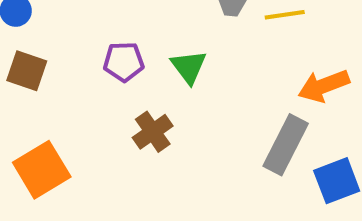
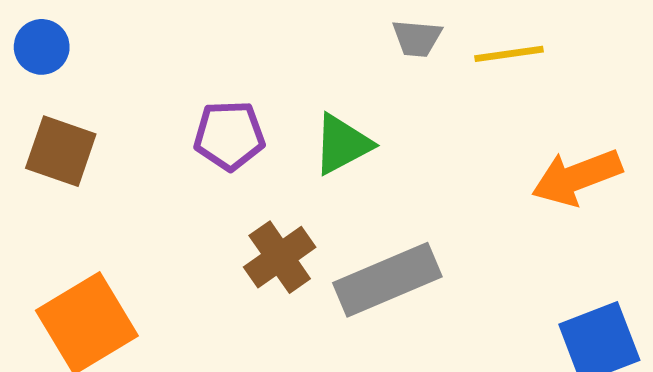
green triangle: (189, 67) -> (342, 144), turned 39
gray rectangle: (286, 145) -> (387, 280), moved, turned 40

